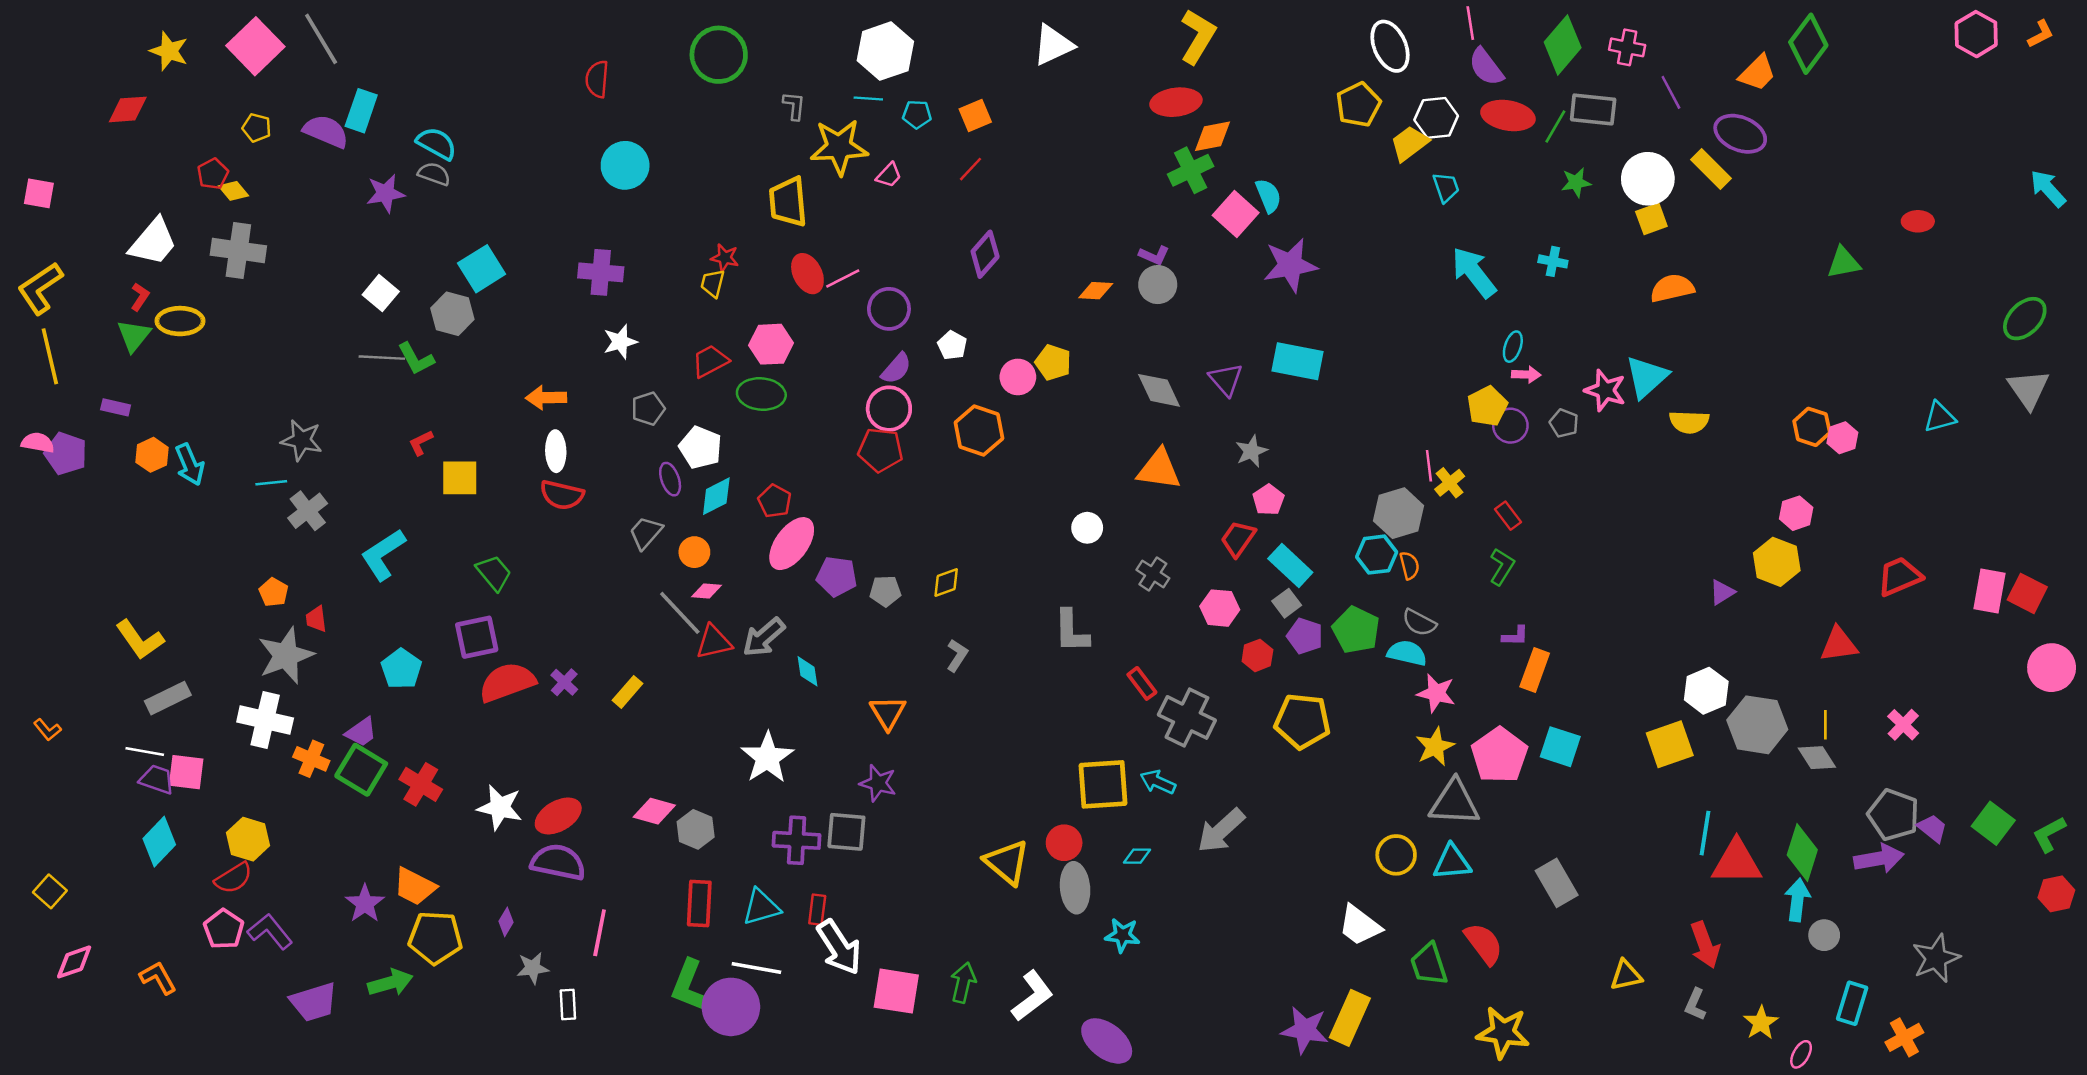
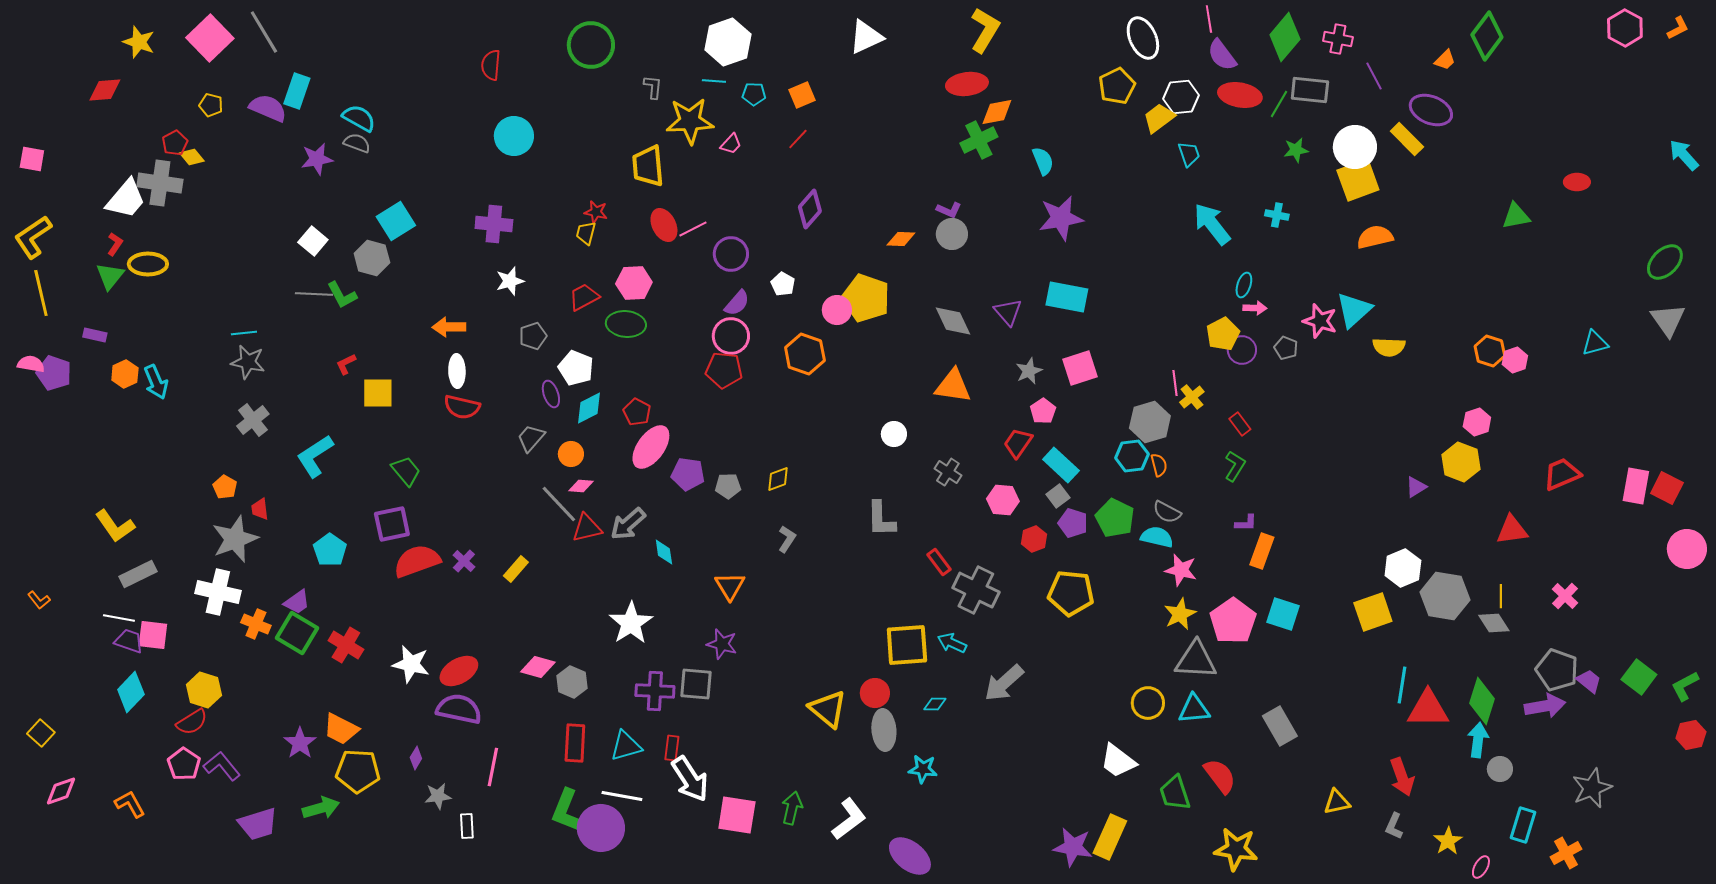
orange trapezoid: (1757, 73) -> (1445, 60), size x0.7
pink square: (1236, 214) -> (1080, 368), moved, turned 30
yellow square: (1651, 219) -> (1358, 180), size x1.6
gray cross: (238, 251) -> (160, 183), moved
yellow pentagon: (1053, 362) -> (866, 298), size x1.6
cyan line: (271, 483) -> (244, 333), moved

